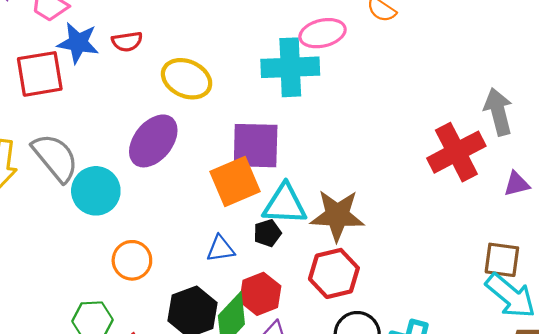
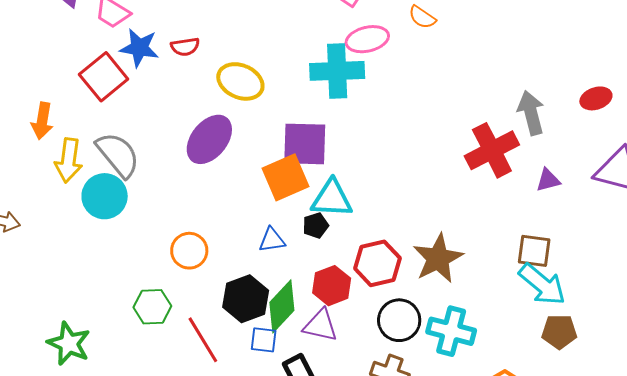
red square: (40, 74) -> (104, 77), turned -30
cyan circle: (96, 191) -> (105, 196), moved
brown star: (337, 215) -> (438, 258), moved, turned -30
red hexagon: (260, 294) -> (332, 286), moved

